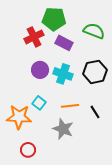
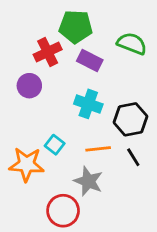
purple circle: (40, 70) -> (29, 86), moved
black hexagon: (95, 72) -> (130, 119), moved
red circle: (28, 150) -> (63, 211), moved, size x1.5

